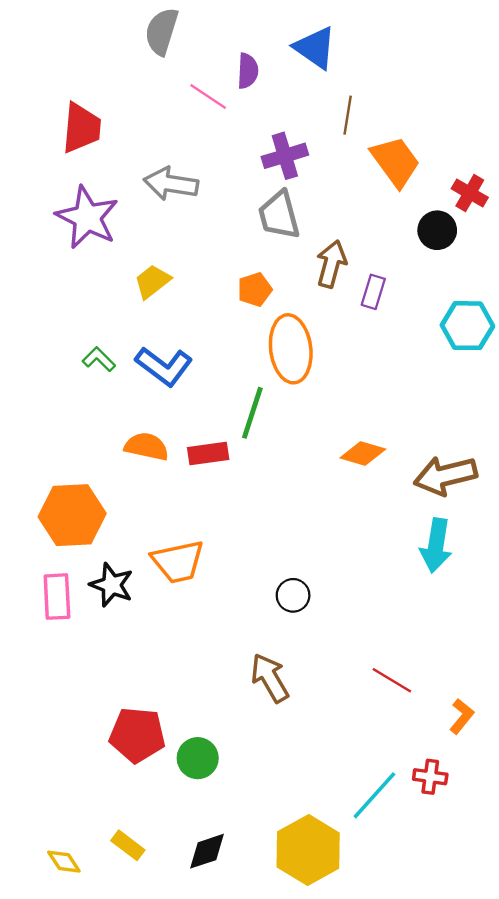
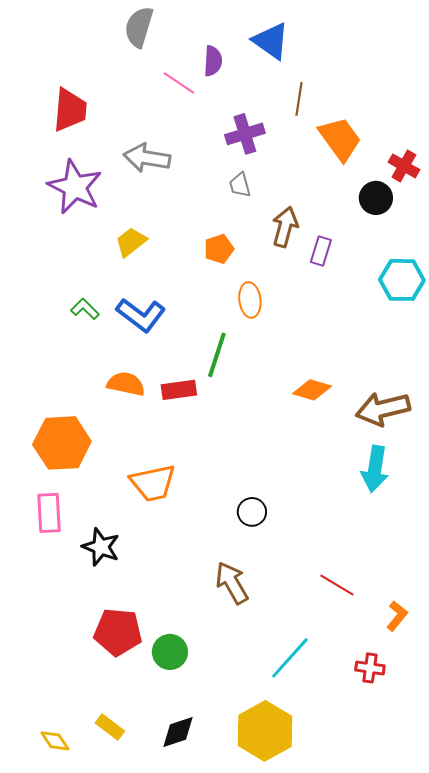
gray trapezoid: (279, 215) -> (240, 185), size x0.6
orange ellipse: (291, 349) -> (250, 300), size x0.6
black star: (112, 585) -> (101, 547), moved
cyan line: (374, 795) -> (290, 658), moved

